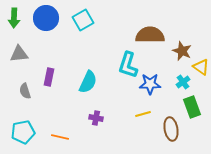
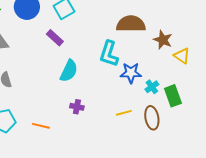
purple rectangle: (49, 77) -> (55, 38), moved, turned -60
cyan cross: (183, 82) -> (152, 87), moved
yellow line: (143, 114) -> (124, 113), moved

